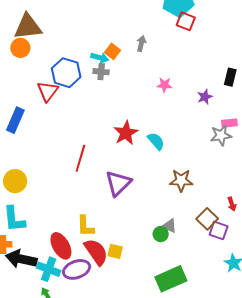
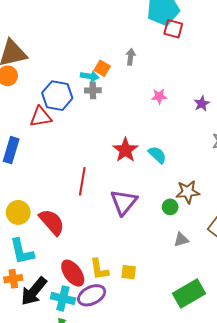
red triangle: (48, 91) -> (41, 117), turned 50
yellow L-shape: (85, 226) -> (99, 269), moved
gray triangle: (169, 226) -> (181, 240), turned -35
green circle: (161, 234) -> (170, 207), moved
red semicircle: (96, 252) -> (52, 222), moved
black arrow: (21, 259) -> (34, 291), turned -56

